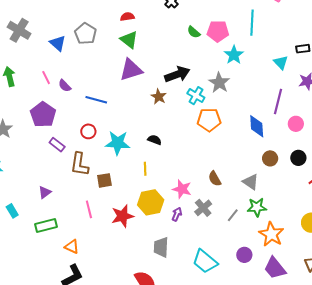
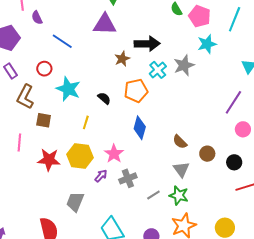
orange pentagon: (209, 120) -> (136, 91), moved, turned -30
blue diamond: (257, 126) -> (140, 128), moved
brown semicircle: (215, 179) -> (180, 142), moved, turned -35

